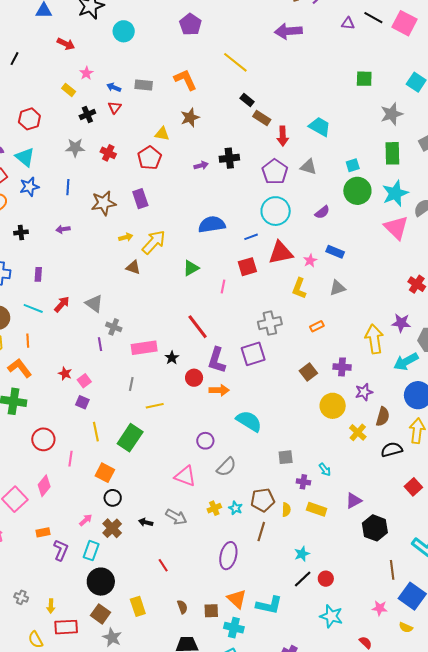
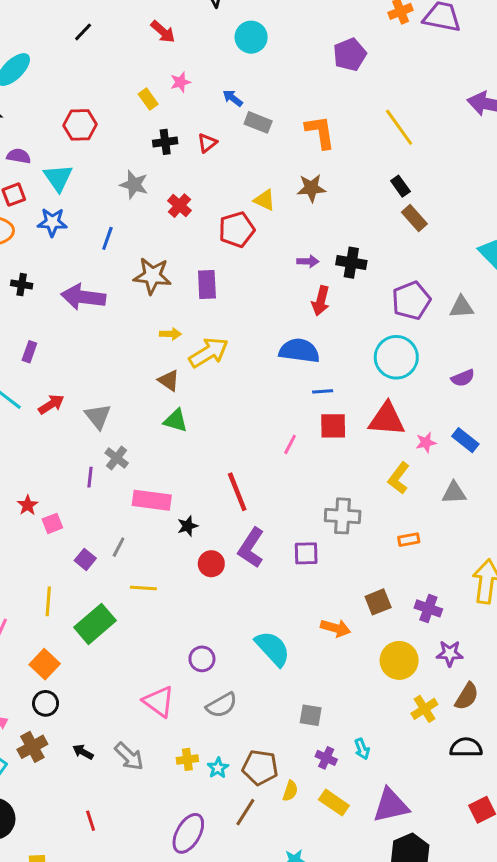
blue arrow: (114, 87) -> (233, 98), moved
red arrow: (283, 136) -> (321, 301), moved
gray triangle: (308, 167) -> (462, 307), turned -36
purple arrow: (63, 229) -> (83, 297), size x2.0
blue line: (251, 237) -> (323, 391), moved
green triangle: (191, 268) -> (176, 421), moved, turned 30
purple square: (253, 354) -> (306, 553), size x0.7
orange arrow: (219, 390) -> (336, 628), moved
purple square: (82, 402) -> (85, 559), moved
purple triangle: (354, 501) -> (391, 805), size x1.5

